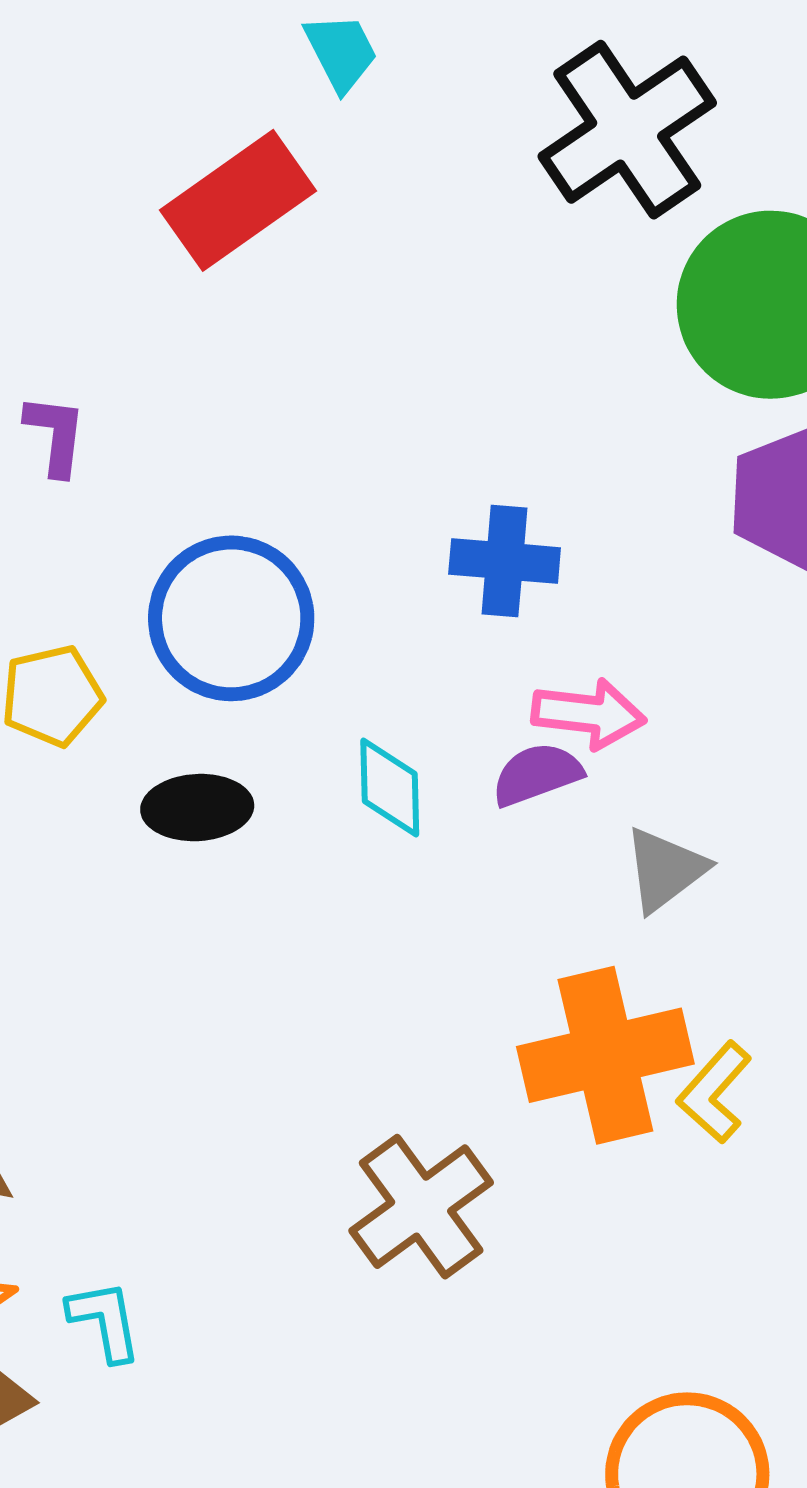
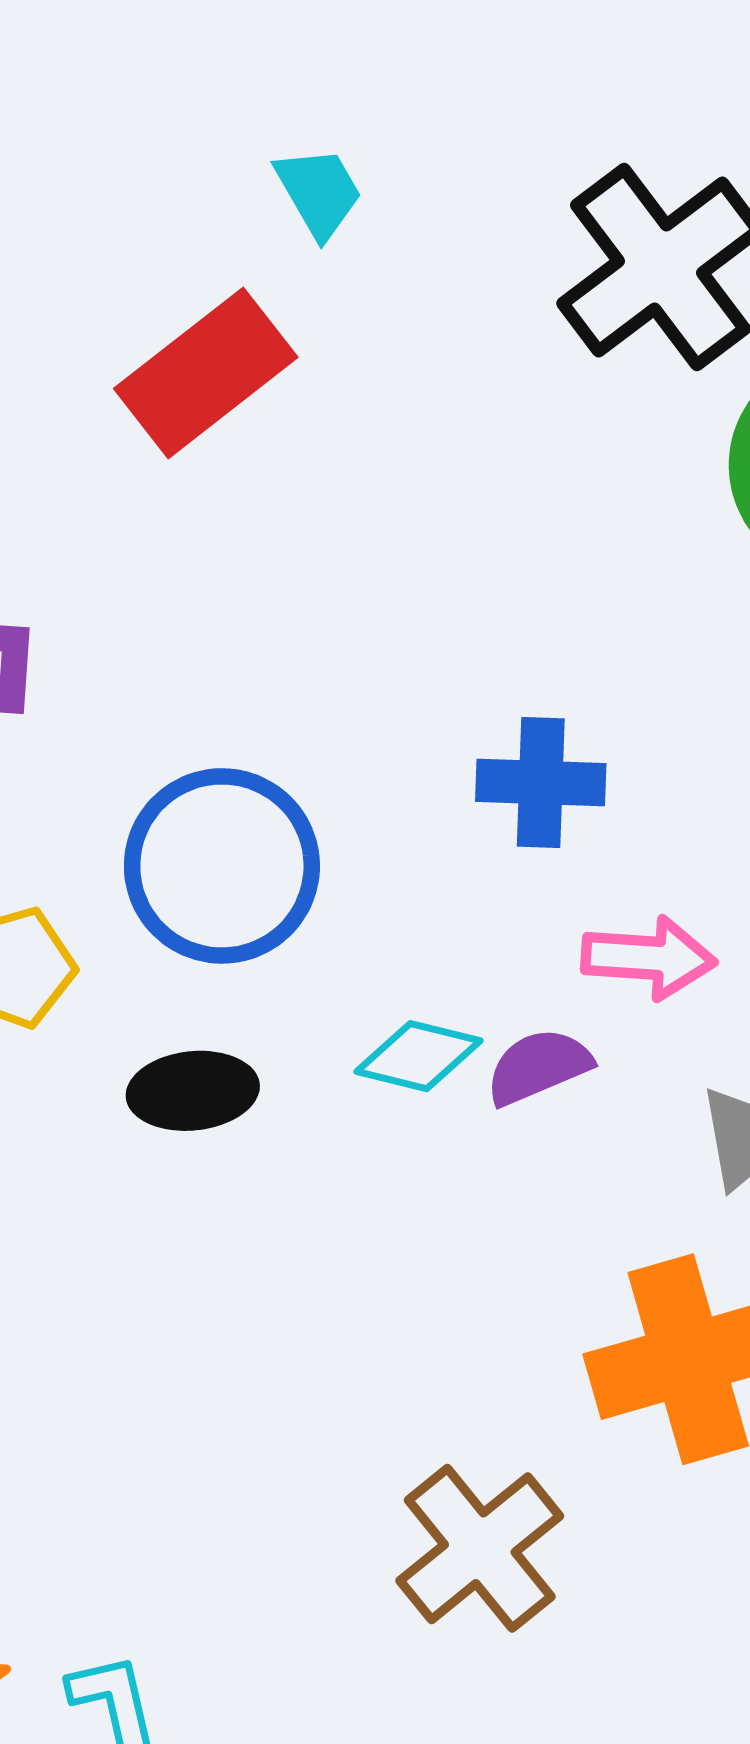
purple semicircle: (537, 774) -> (538, 1067), moved
cyan diamond: (390, 787) -> (419, 1056), turned -72

